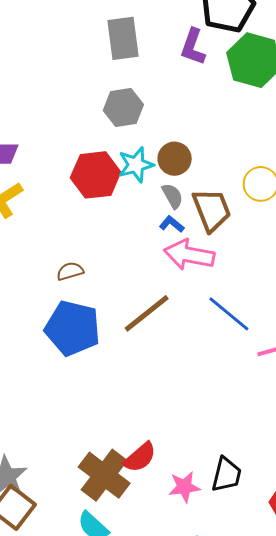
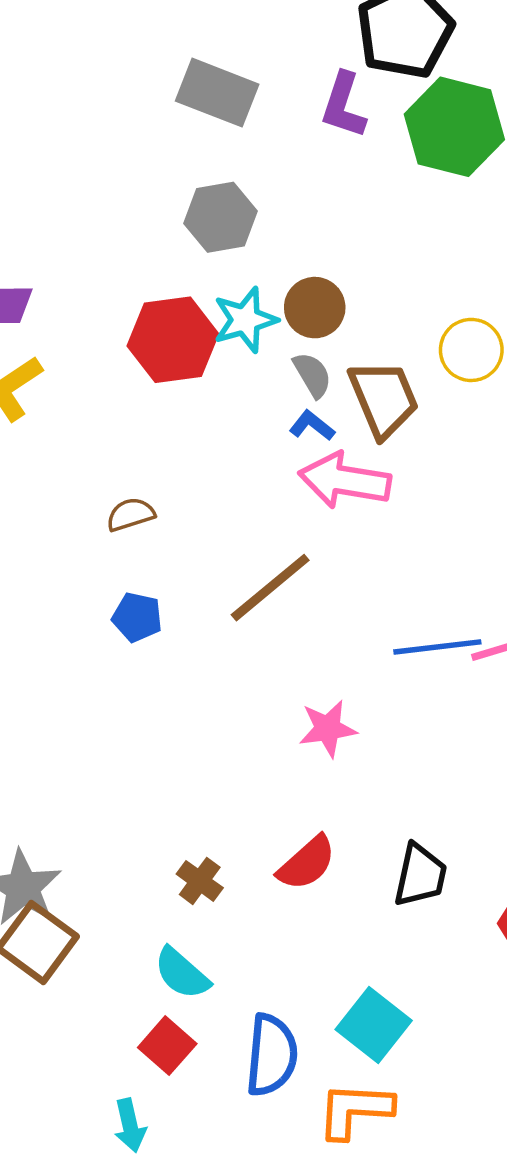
gray rectangle: (123, 38) -> (217, 93), turned -60
blue line: (229, 314) -> (437, 647), moved, turned -45
blue pentagon: (73, 328) -> (137, 617), size x0.5
red semicircle: (140, 457) -> (307, 863), moved
brown cross: (104, 475) -> (200, 881), size x0.5
pink star: (184, 487) -> (328, 729), moved

